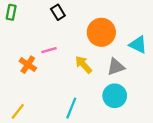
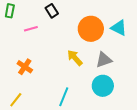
cyan triangle: (138, 45) -> (119, 28), moved
pink line: (49, 50) -> (31, 29), moved
orange cross: (28, 65) -> (25, 67), moved

